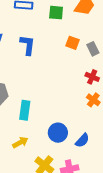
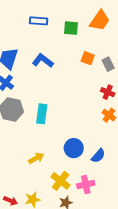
blue L-shape: (28, 45) -> (43, 61), turned -60
cyan rectangle: (25, 110) -> (42, 114), moved

